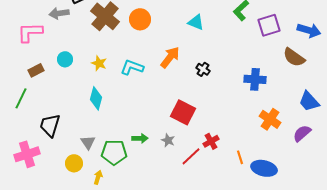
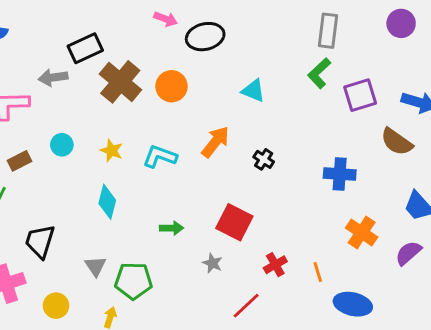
green arrow: (140, 138) -> (172, 228), moved
red line: (191, 156) -> (246, 306), moved
orange line: (240, 157) -> (318, 272), moved
yellow circle: (74, 163) -> (56, 306), moved

